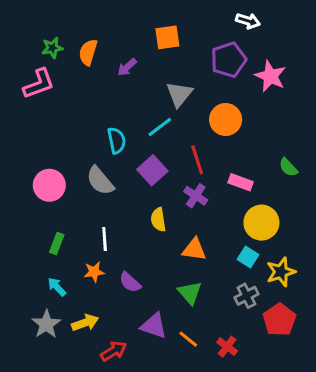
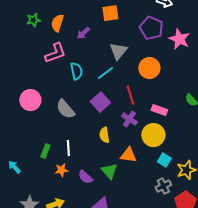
purple pentagon: (229, 60) -> (151, 28), turned -30
pink L-shape: (39, 84) -> (55, 53), moved
cyan semicircle: (117, 140) -> (76, 71), moved
pink circle: (49, 185) -> (30, 100), moved
yellow circle: (261, 223) -> (153, 135), moved
green rectangle: (57, 244) -> (45, 151), moved
cyan arrow: (57, 287) -> (14, 167), moved
green triangle: (190, 293) -> (109, 171), moved

